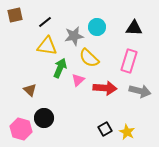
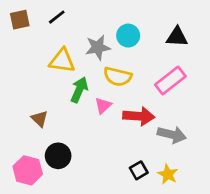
black line: (45, 22) -> (57, 17), moved
yellow semicircle: (89, 58) -> (118, 77), turned -30
pink rectangle: (129, 61) -> (170, 80), turned 35
gray arrow: (140, 91) -> (172, 135), moved

